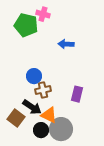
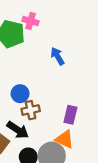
blue arrow: (66, 44) -> (58, 56), turned 56
orange triangle: (49, 115) -> (65, 139), moved

